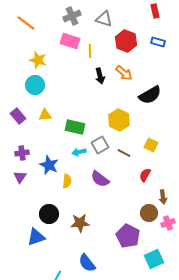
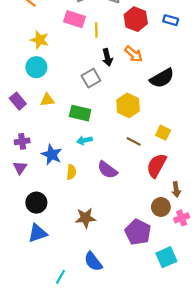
gray square: (100, 145) -> (91, 78), moved
red semicircle: (145, 175) -> (157, 165), size x1.6
black circle: (49, 214) -> (36, 203), moved

